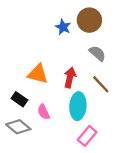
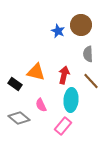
gray semicircle: (97, 53) -> (88, 54), turned -133
black rectangle: (19, 99) -> (15, 84), moved
pink rectangle: (87, 136) -> (63, 126), moved

